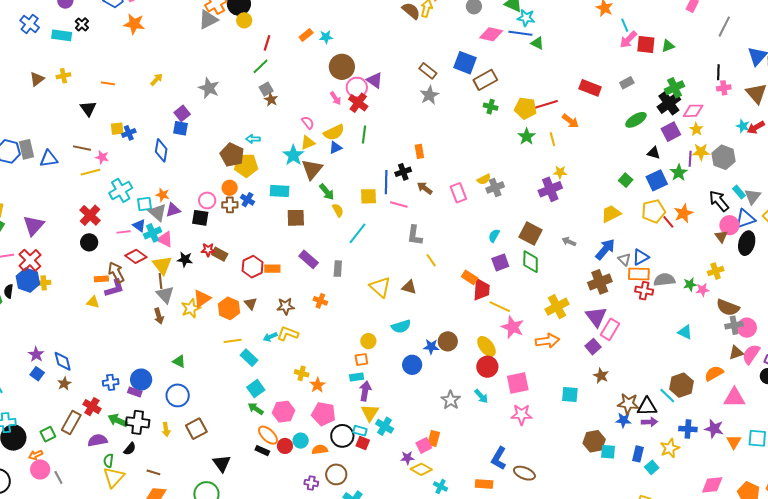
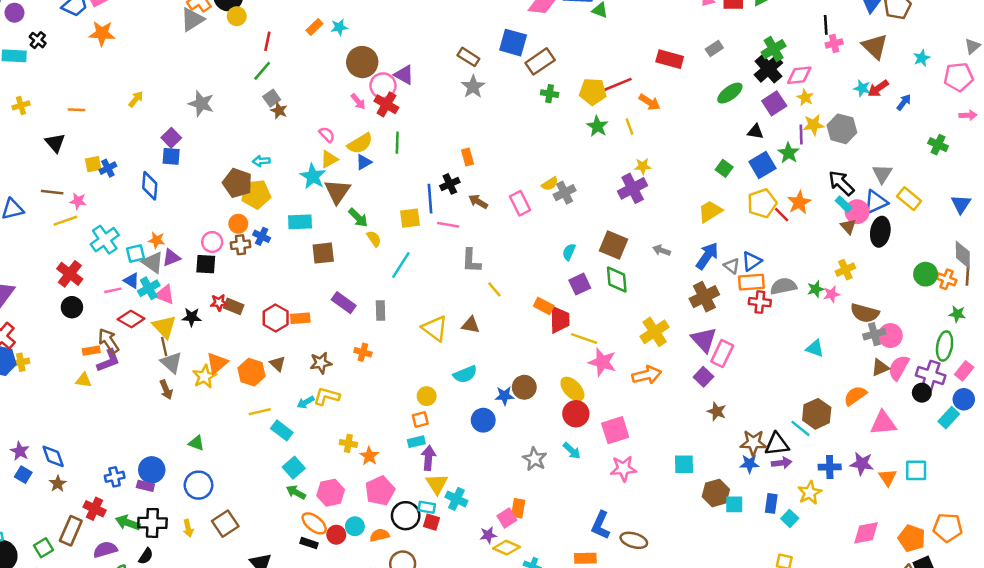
cyan rectangle: (739, 192) -> (844, 204), moved
cyan square: (570, 394) -> (684, 464), moved
pink pentagon: (324, 414) -> (380, 491), turned -30

